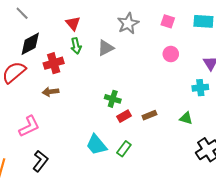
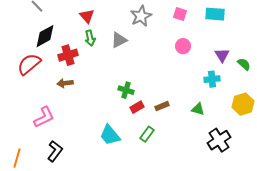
green rectangle: (124, 149) -> (147, 134), moved

